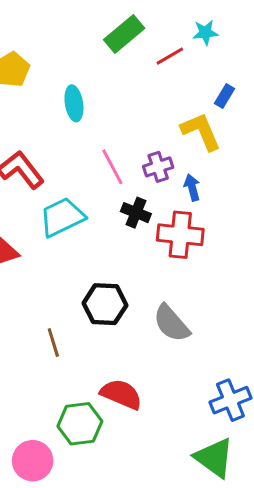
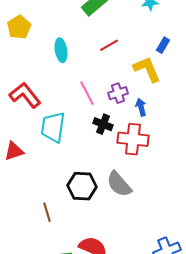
red line: (170, 56) -> (109, 45), moved
cyan trapezoid: (62, 217) -> (53, 127), turned -56
gray semicircle: (171, 323) -> (119, 184), moved

